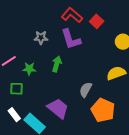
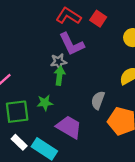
gray star: (41, 38) -> (59, 62), moved
green star: (29, 69) -> (45, 103), moved
green square: (16, 89) -> (17, 112), size x1.5

